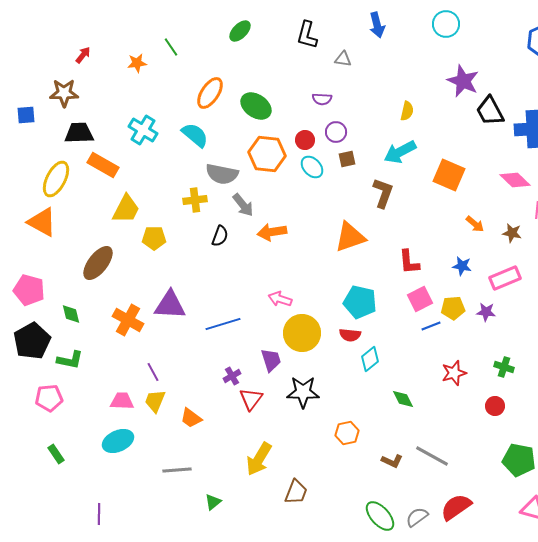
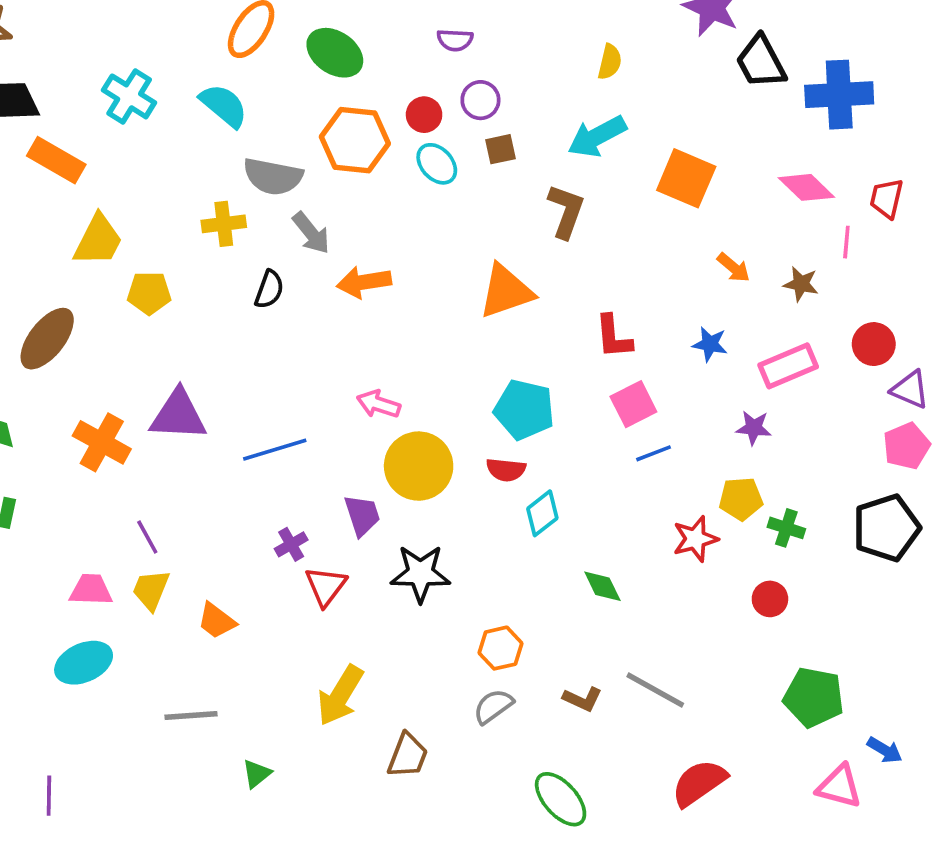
yellow pentagon: (453, 308) -> (741, 499), moved
gray semicircle: (417, 517) -> (493, 706), moved

